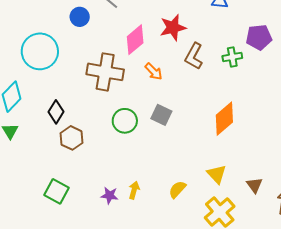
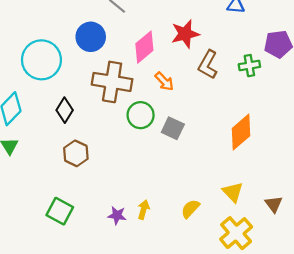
blue circle: (80, 17) -> (91, 37), moved, size x1.4
black diamond: (56, 112) -> (65, 110), moved
green circle: (125, 121) -> (141, 115), moved

